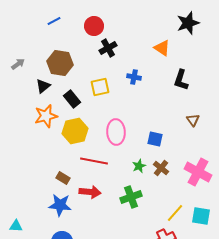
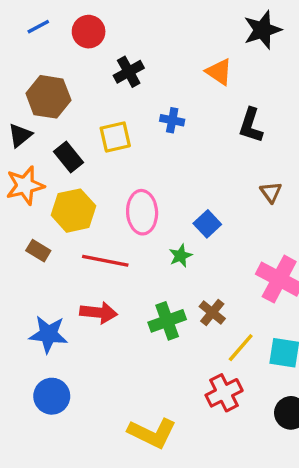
red circle: (94, 26) -> (89, 32), moved
blue square: (155, 139) -> (207, 224), turned 35
green star: (139, 166) -> (181, 256), moved
brown cross: (161, 168) -> (212, 313), moved
brown rectangle: (63, 178) -> (38, 251), moved

